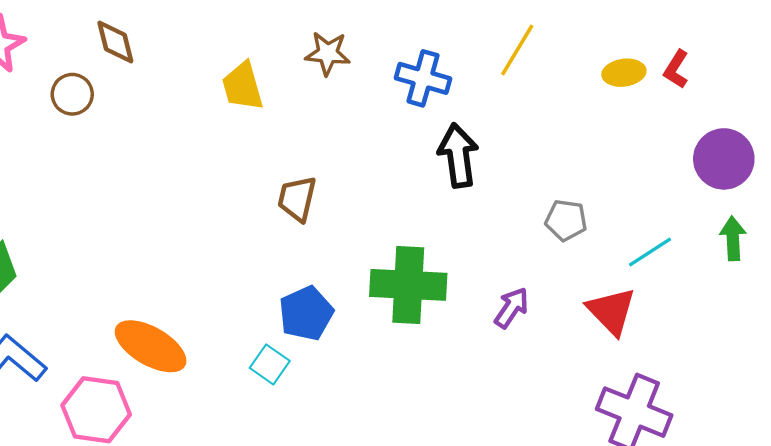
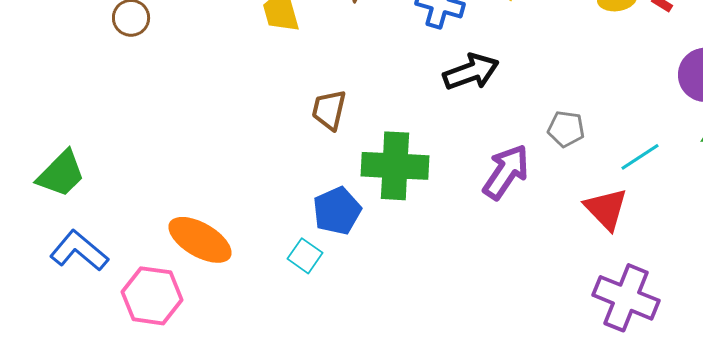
black arrow: (458, 156) -> (471, 72), turned 78
green cross: (408, 285) -> (395, 166), moved
purple arrow: (512, 308) -> (506, 172), moved, size x1.5

